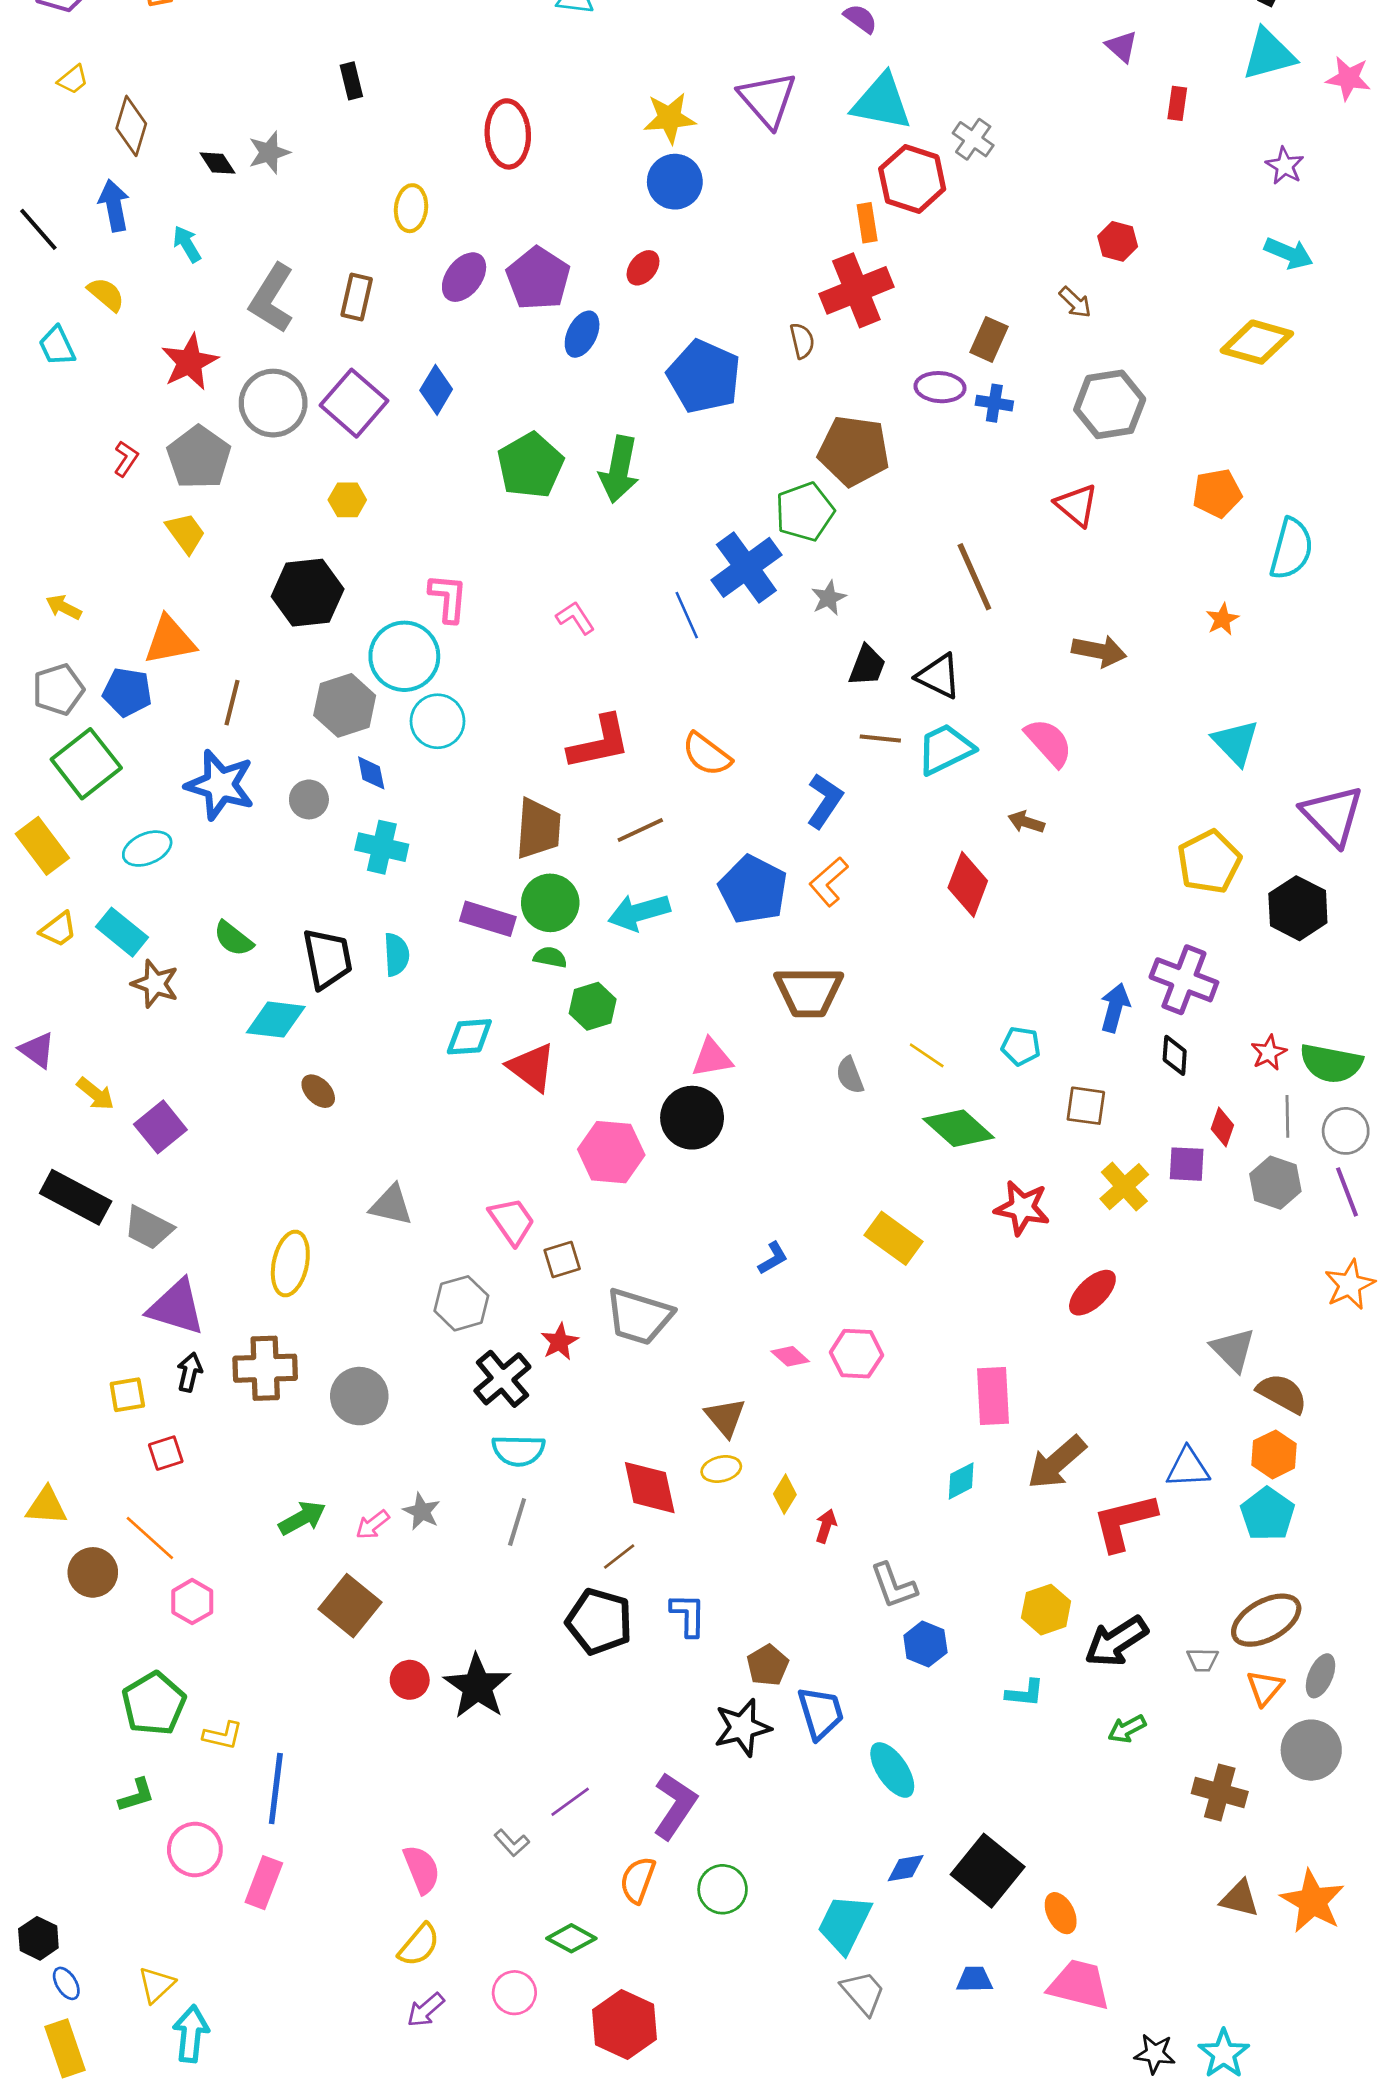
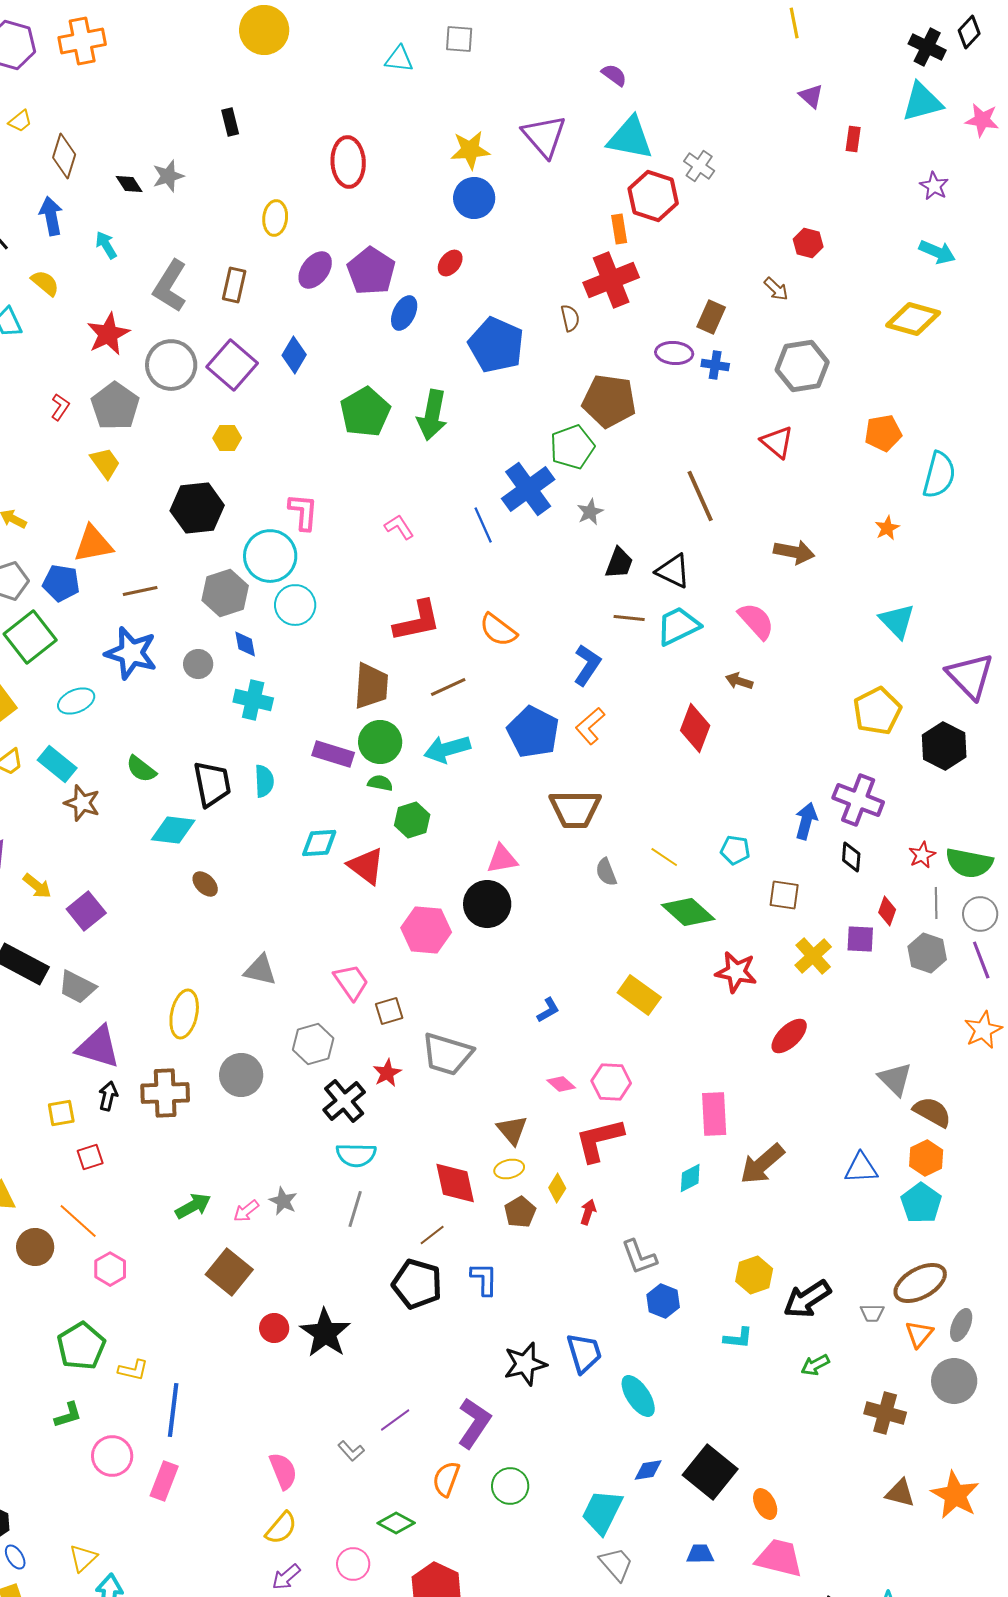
brown line: (232, 703) -> (140, 591), turned 64
gray circle: (359, 1396) -> (241, 1075), moved
red L-shape: (1124, 1522) -> (599, 1140), moved
brown pentagon: (768, 1665) -> (520, 1212), moved

